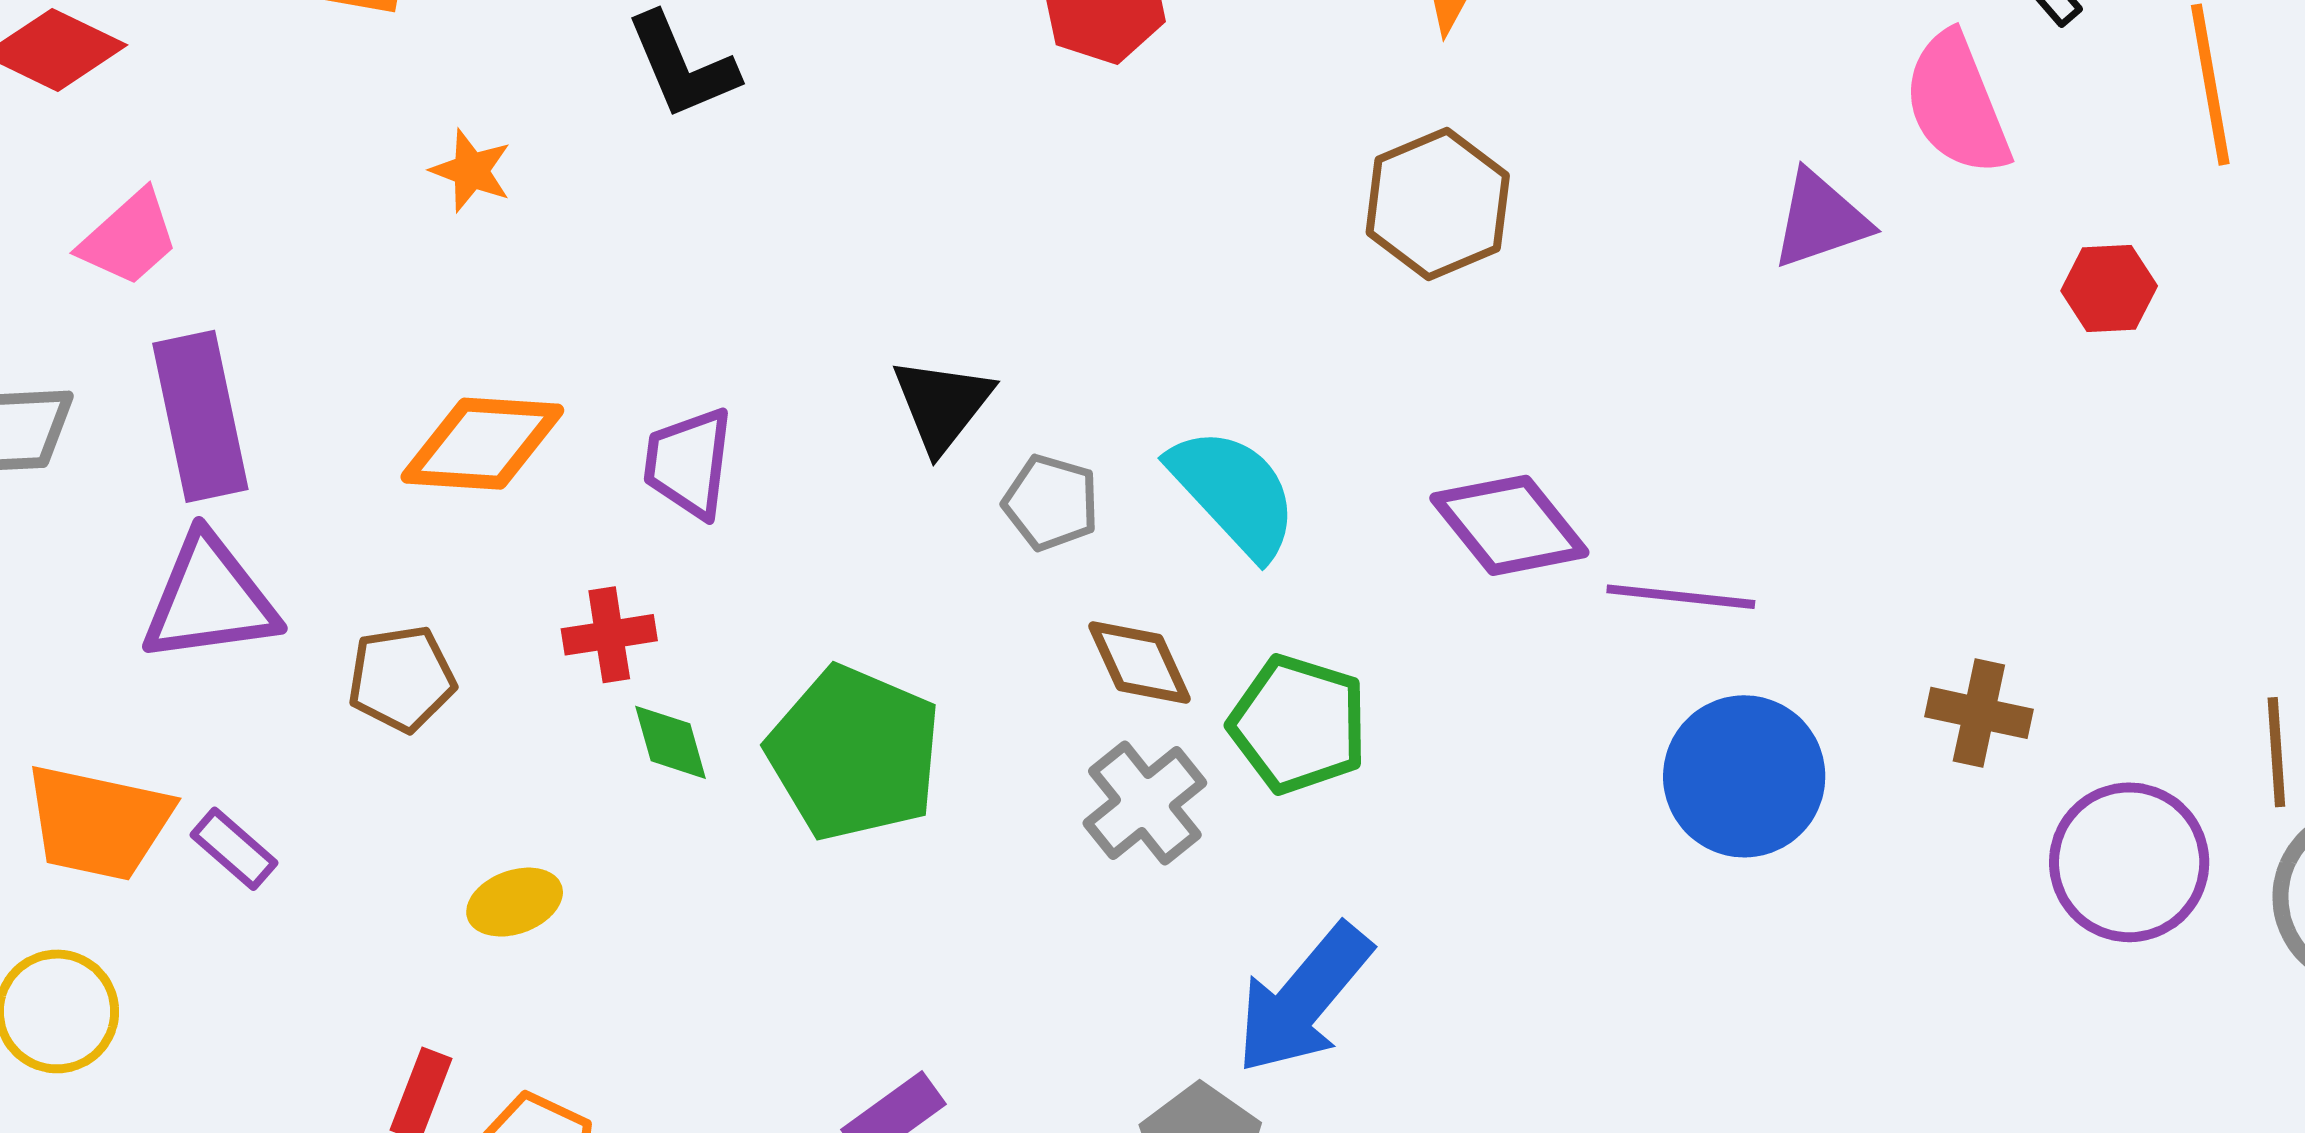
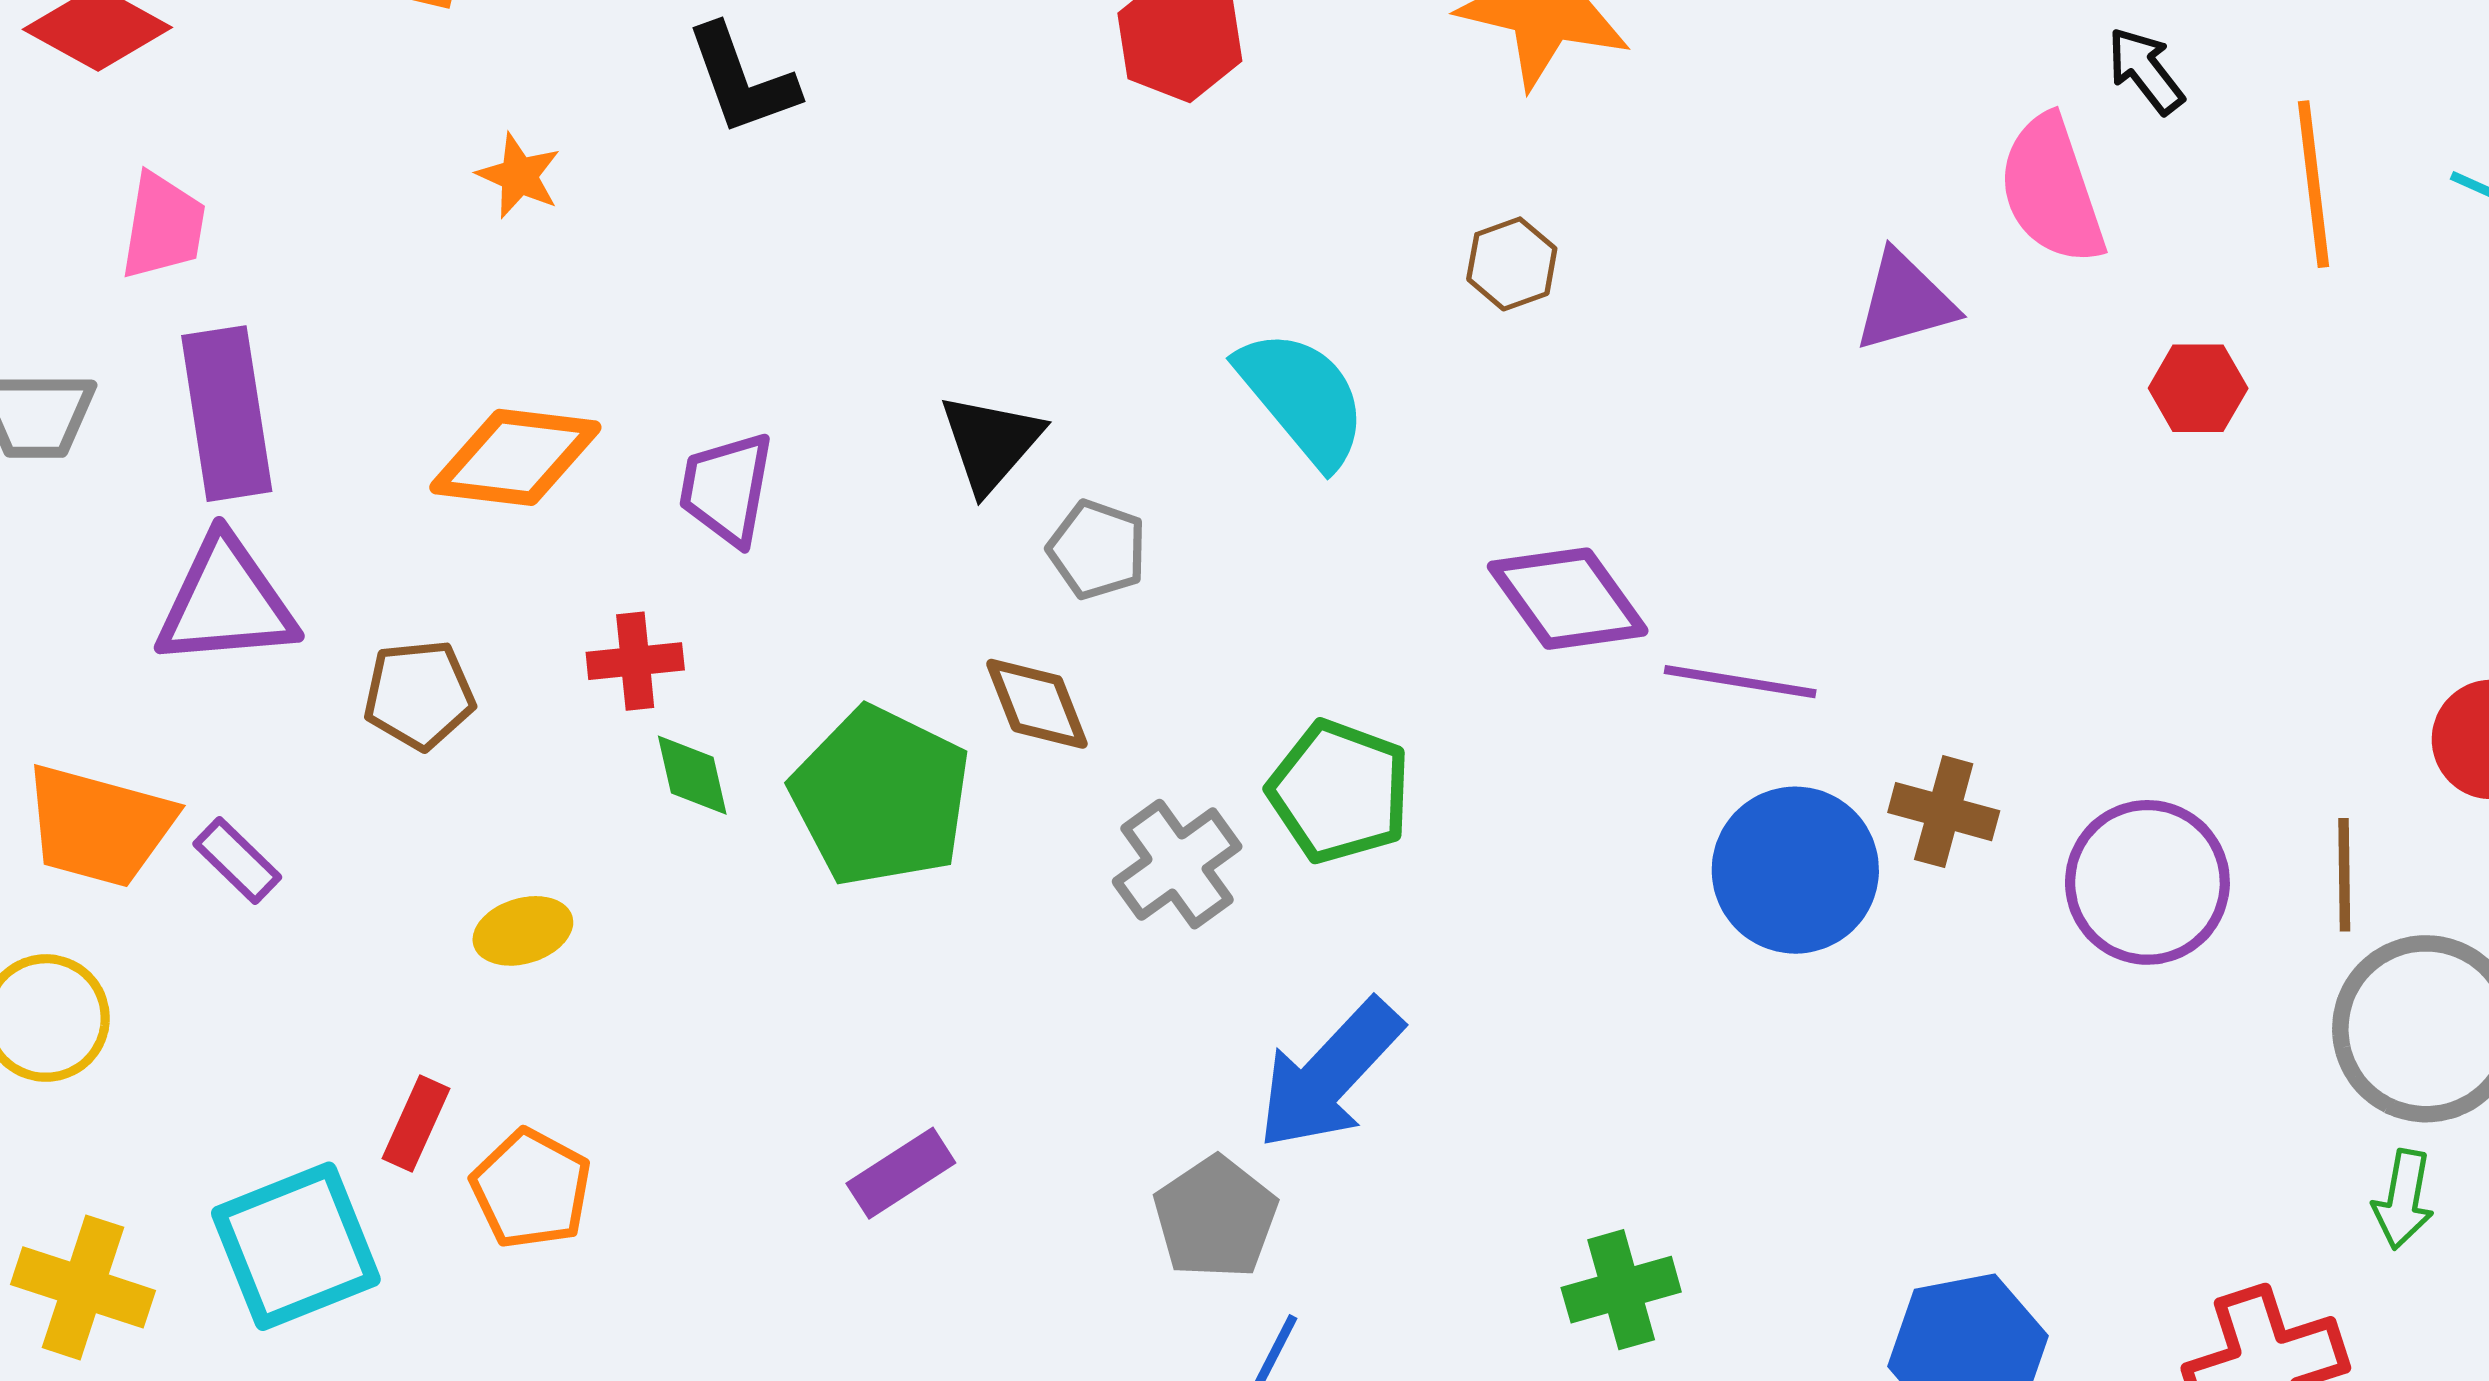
brown hexagon: (1438, 204) -> (1512, 264), size x0.6
pink trapezoid: (129, 238) -> (163, 226), turned -42
cyan semicircle: (1234, 492) -> (1302, 398), moved
brown diamond: (1139, 663) -> (1037, 704), moved
brown cross: (1979, 713) -> (1944, 812), moved
purple circle: (2129, 862) -> (2147, 882), moved

